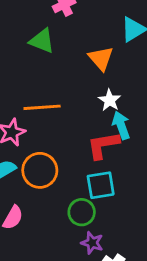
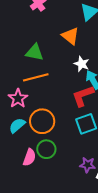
green triangle: (42, 41) -> (35, 52), moved
green circle: (82, 212) -> (46, 149), moved

